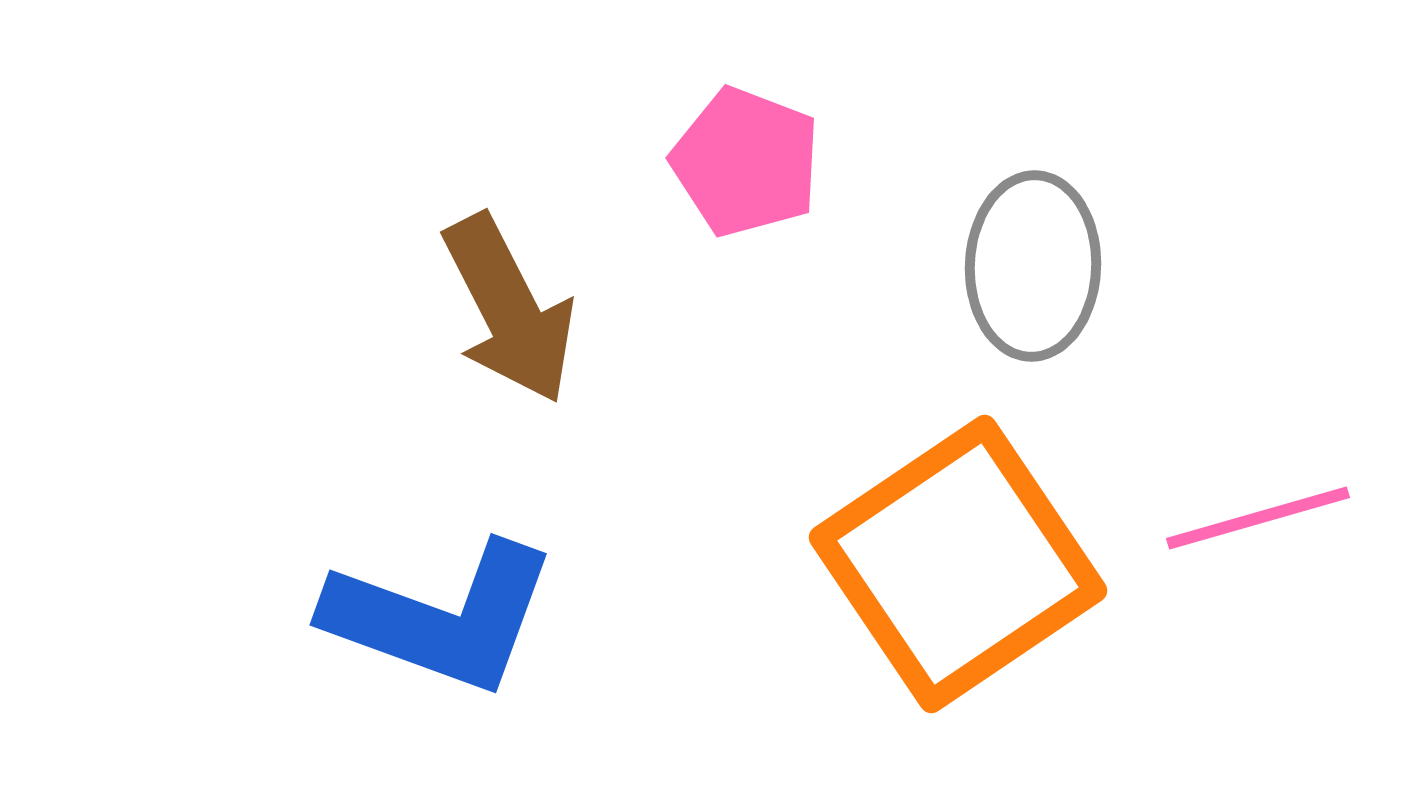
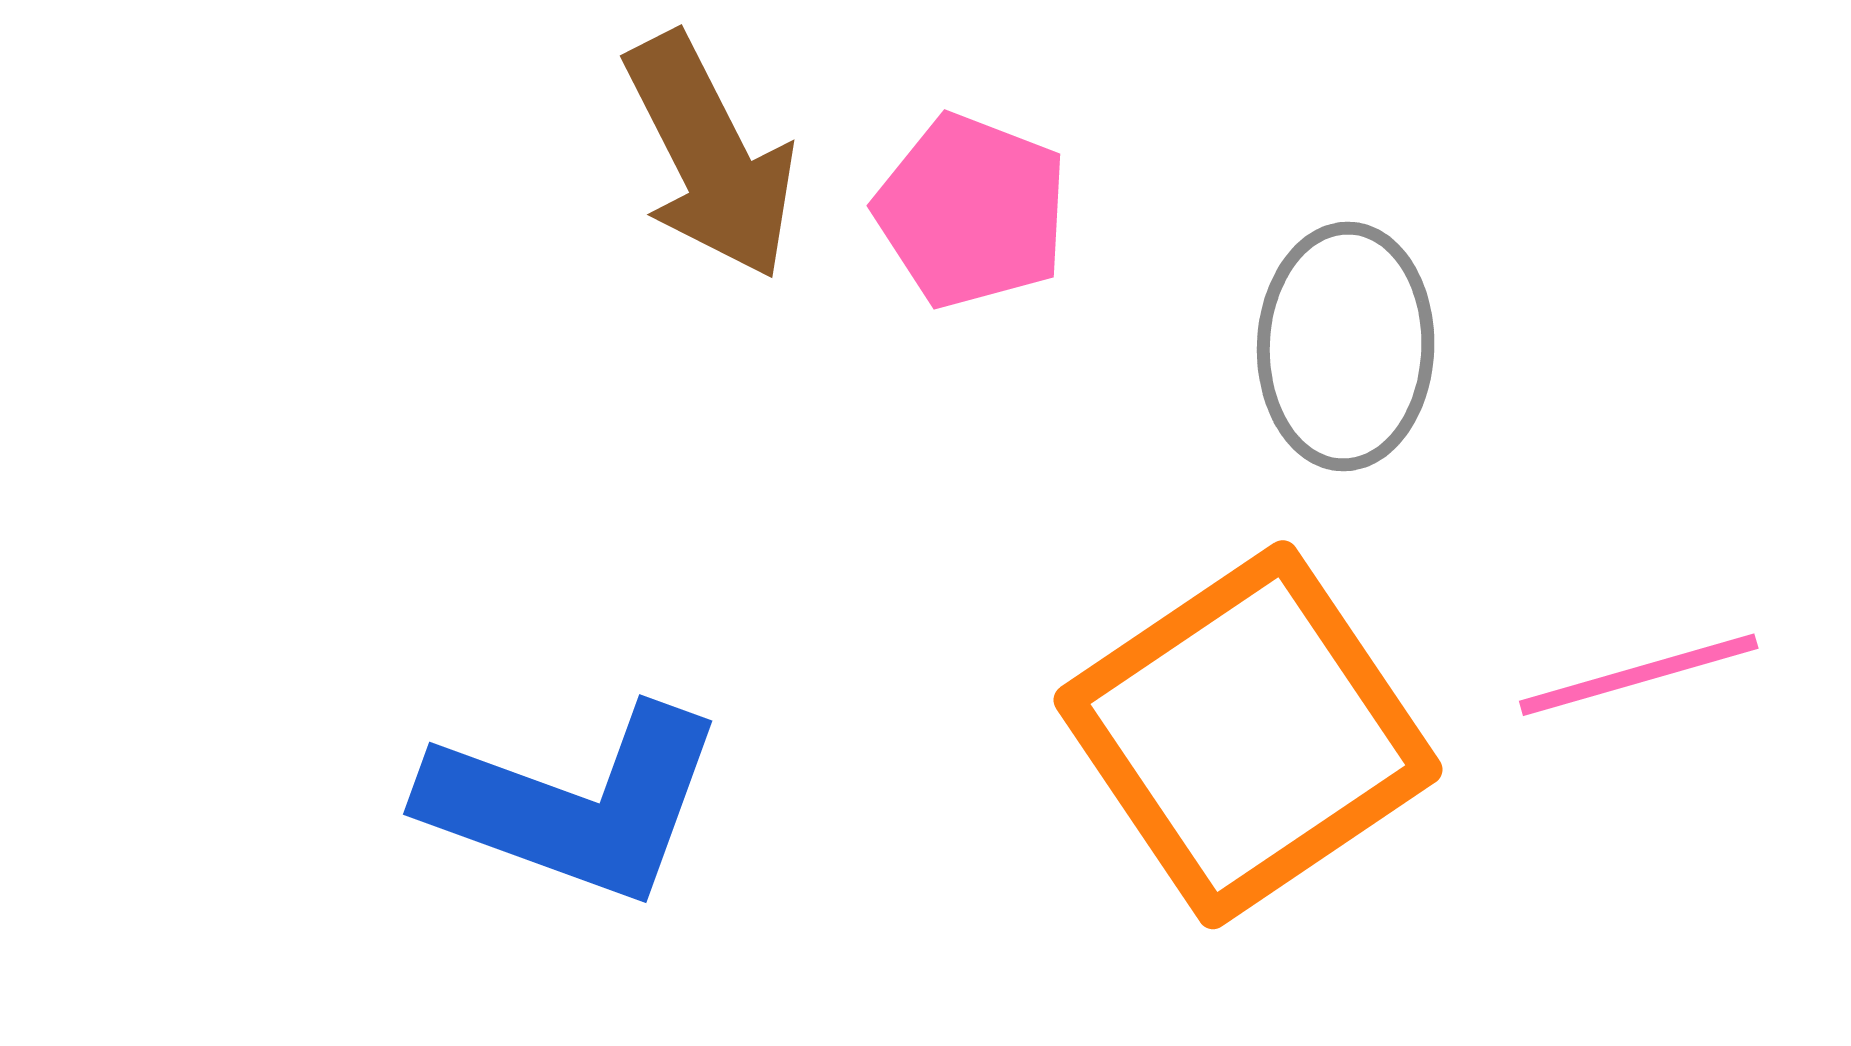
brown arrow: (509, 309) -> (710, 156), moved

